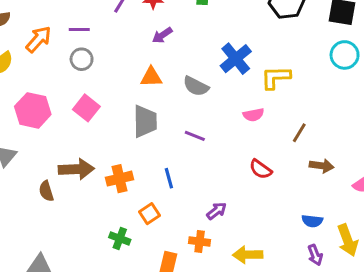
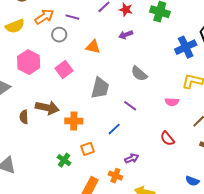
gray circle: (82, 59) -> (59, 35), moved
blue cross: (236, 59) -> (186, 47), moved
orange triangle: (151, 77) -> (93, 47), moved
blue line: (169, 178) -> (114, 129), moved, turned 48

